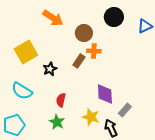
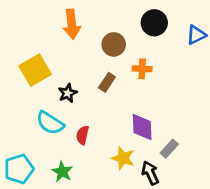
orange arrow: (53, 18) -> (72, 24), turned 50
orange cross: (94, 51) -> (142, 69), moved
cyan semicircle: (22, 91) -> (50, 123), moved
green star: (57, 122) -> (62, 172), moved

